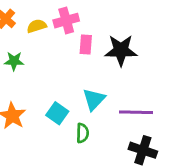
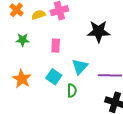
pink rectangle: (86, 45) -> (56, 46), moved

